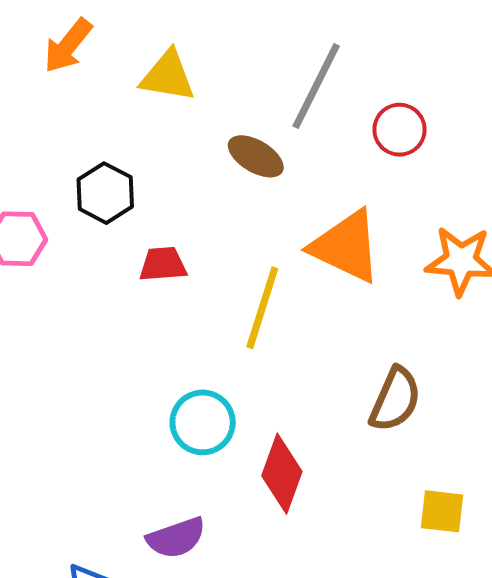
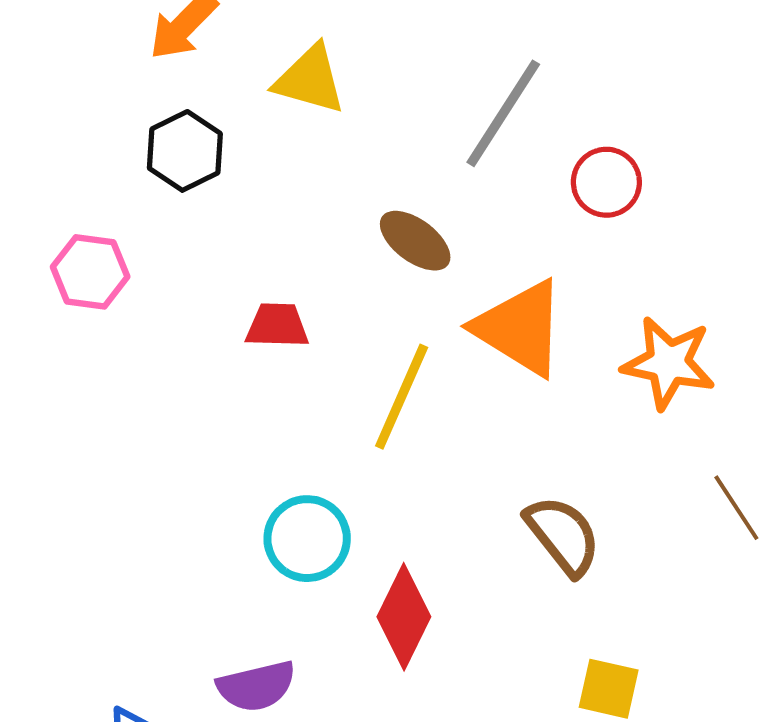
brown ellipse: (256, 156) -> (415, 241), moved
black hexagon: (105, 193) -> (185, 151), moved
brown semicircle: (395, 399) -> (563, 535), turned -68

